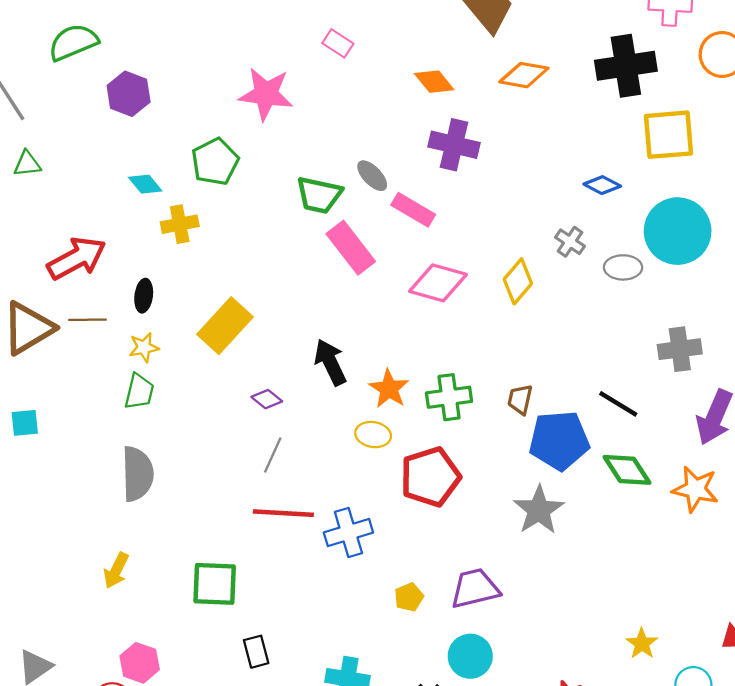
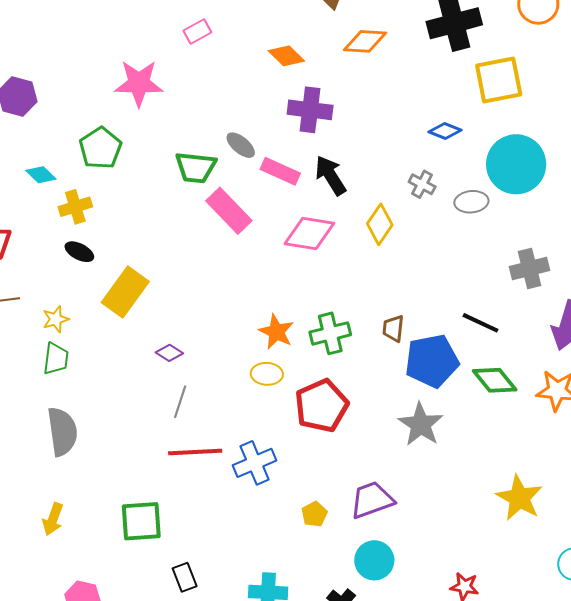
pink rectangle: (338, 43) -> (197, 32), turned -56
black ellipse: (144, 296) -> (79, 252), moved, turned -64
black arrow: (330, 362) -> (331, 175), moved
yellow star: (642, 644) -> (519, 498), moved, size x1.6

